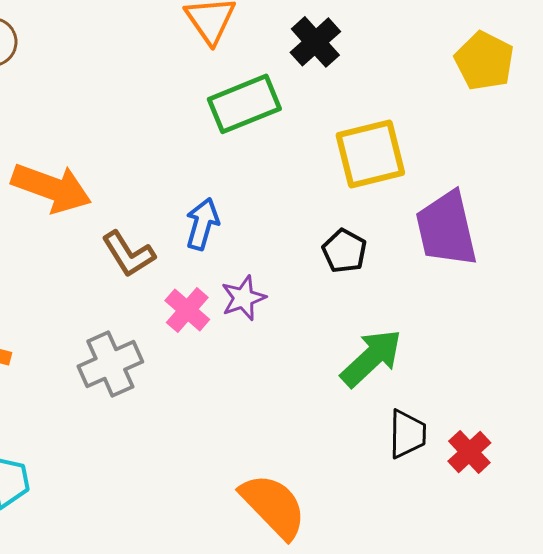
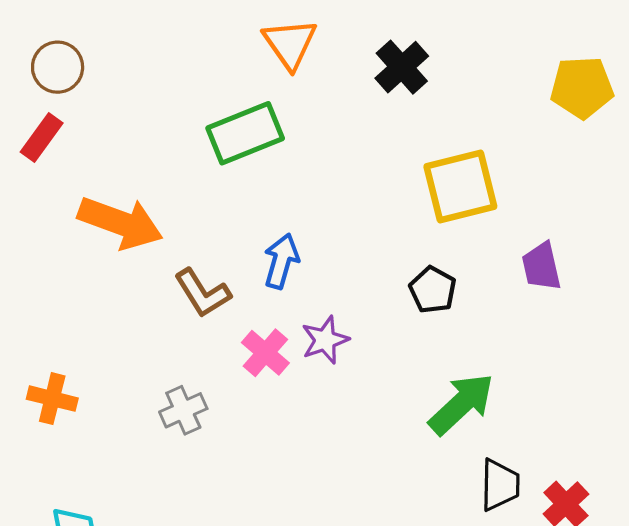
yellow pentagon: (484, 61) -> (582, 87), turned -30
green rectangle: (244, 104) -> (245, 133), moved
purple trapezoid: (446, 229) -> (541, 266), size x0.6
gray cross: (110, 364) -> (183, 410), size x0.7

